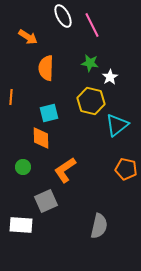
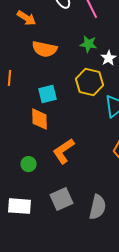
orange semicircle: (46, 68) -> (45, 49), turned -80
green circle: (23, 167) -> (29, 164), moved
gray square: (46, 201) -> (62, 199), moved

